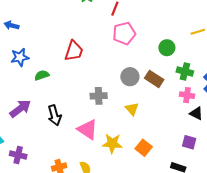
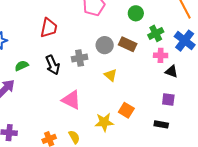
green cross: (185, 71) -> (156, 33), turned -35
green semicircle: (42, 75) -> (22, 66), moved
gray cross: (99, 96) -> (80, 58), moved
black arrow: (54, 115) -> (53, 65), moved
yellow star: (112, 143) -> (104, 122), moved

